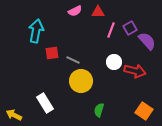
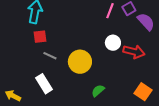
red square: (52, 53) -> (40, 37), moved
gray line: (73, 60) -> (50, 56), moved
green semicircle: (99, 110) -> (98, 91), turned 32

